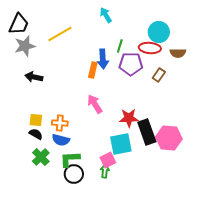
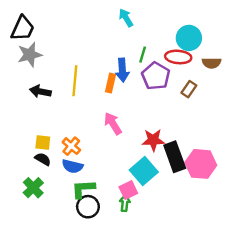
yellow line: (60, 34) -> (75, 81), moved, turned -55
purple pentagon: (131, 64) -> (156, 76), turned 30
orange cross: (60, 123) -> (71, 146), turned 35
cyan square: (121, 144) -> (144, 171), turned -30
green cross: (41, 157) -> (33, 188), moved

